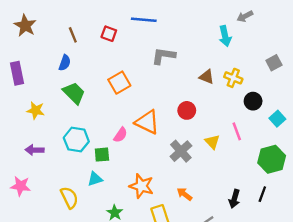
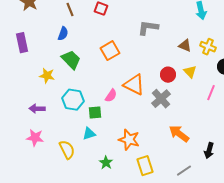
yellow star: (36, 110) -> (47, 76), moved
pink line: (237, 131) -> (211, 93), turned 42
yellow triangle: (212, 142) -> (190, 72), moved
gray cross: (181, 151) -> (161, 99), moved
pink star: (21, 186) -> (35, 138), moved
orange arrow: (184, 194) -> (179, 134), moved, size x1.5

